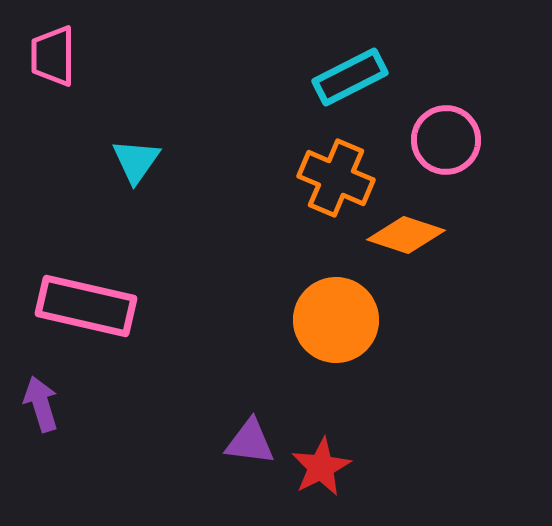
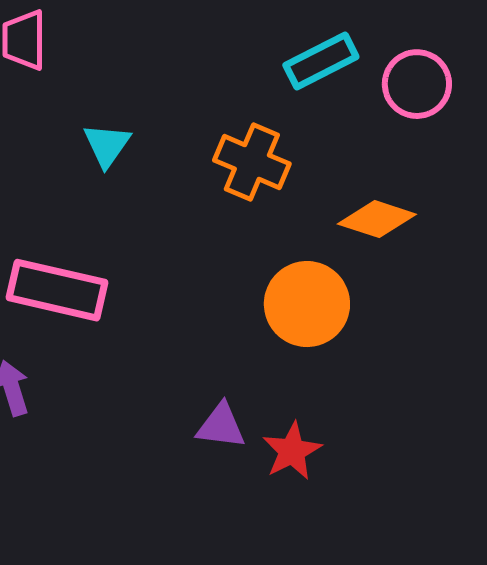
pink circle: (446, 140) -> (417, 84), moved
orange cross: (336, 178) -> (252, 162), moved

